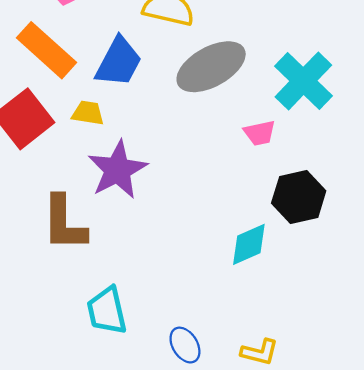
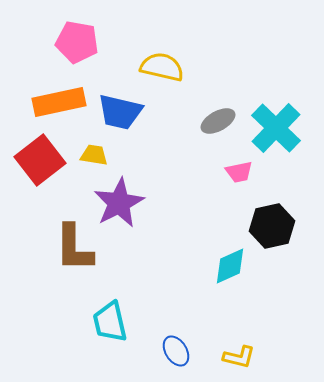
orange rectangle: (46, 50) -> (59, 102), turned -54
blue trapezoid: (119, 62) -> (120, 112), turned 75
gray ellipse: (211, 67) -> (218, 121), moved, size x0.6

